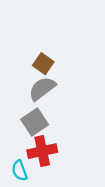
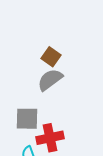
gray square: (35, 122) -> (27, 119), moved, turned 35

